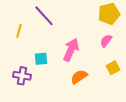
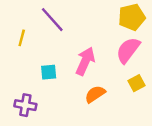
pink semicircle: (106, 41) -> (128, 50), size x1.6
purple cross: (22, 76) -> (25, 105), moved

